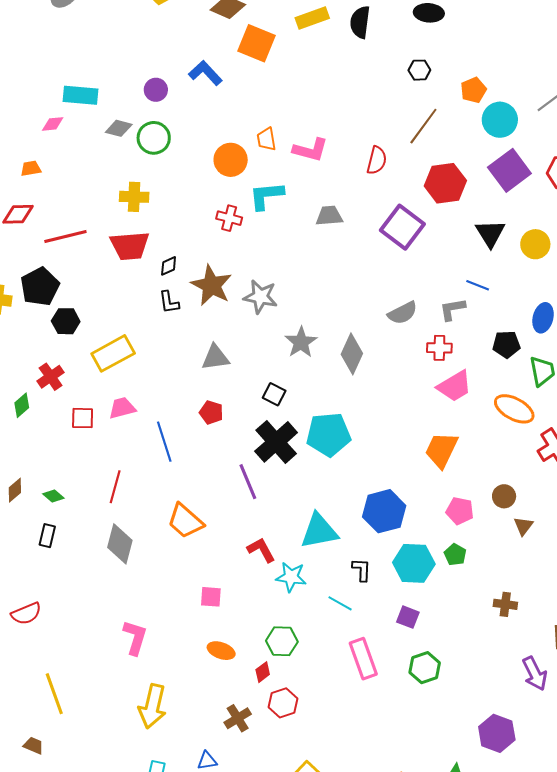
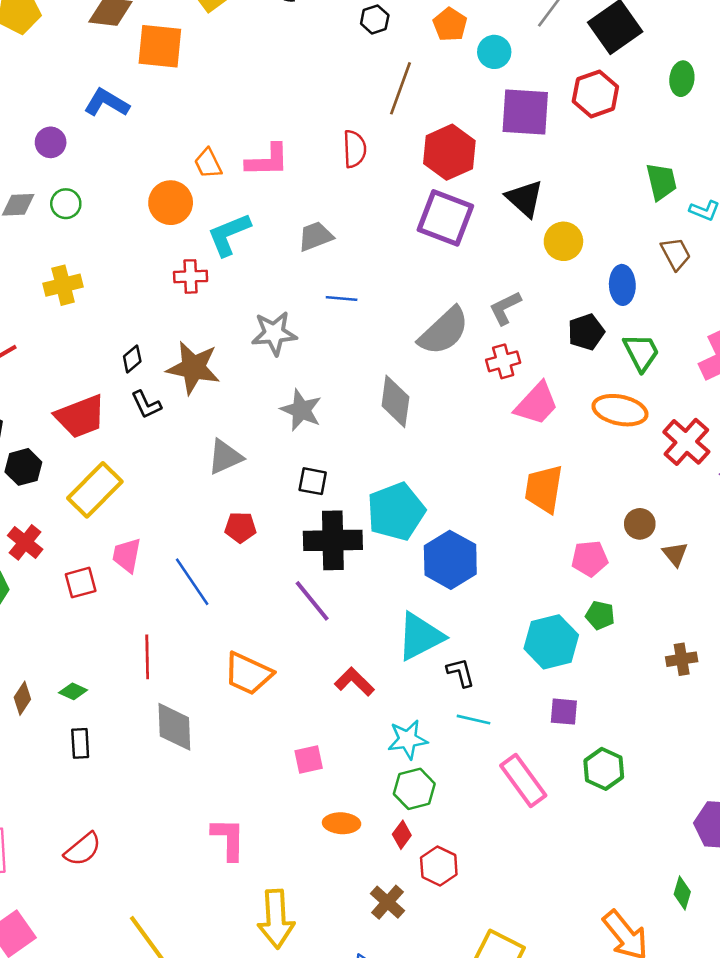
cyan circle: (500, 120) -> (494, 52), size x0.7
green circle: (154, 138) -> (66, 204), size x0.7
purple square: (509, 170) -> (525, 112), turned -33
purple square: (402, 227) -> (445, 218), moved
yellow circle: (535, 244) -> (563, 241), moved
red trapezoid: (130, 246) -> (80, 417), moved
blue line: (478, 285) -> (342, 298), moved
gray star: (260, 297) -> (274, 333), moved
gray semicircle: (403, 313) -> (444, 331), size x1.4
gray star: (301, 342) -> (301, 410), moved
pink trapezoid: (122, 408) -> (127, 555), turned -48
black cross: (276, 442) -> (333, 540), turned -33
blue hexagon: (384, 511) -> (450, 560), moved
black L-shape: (362, 570) -> (461, 672), moved
cyan star: (291, 577) -> (408, 739), moved

